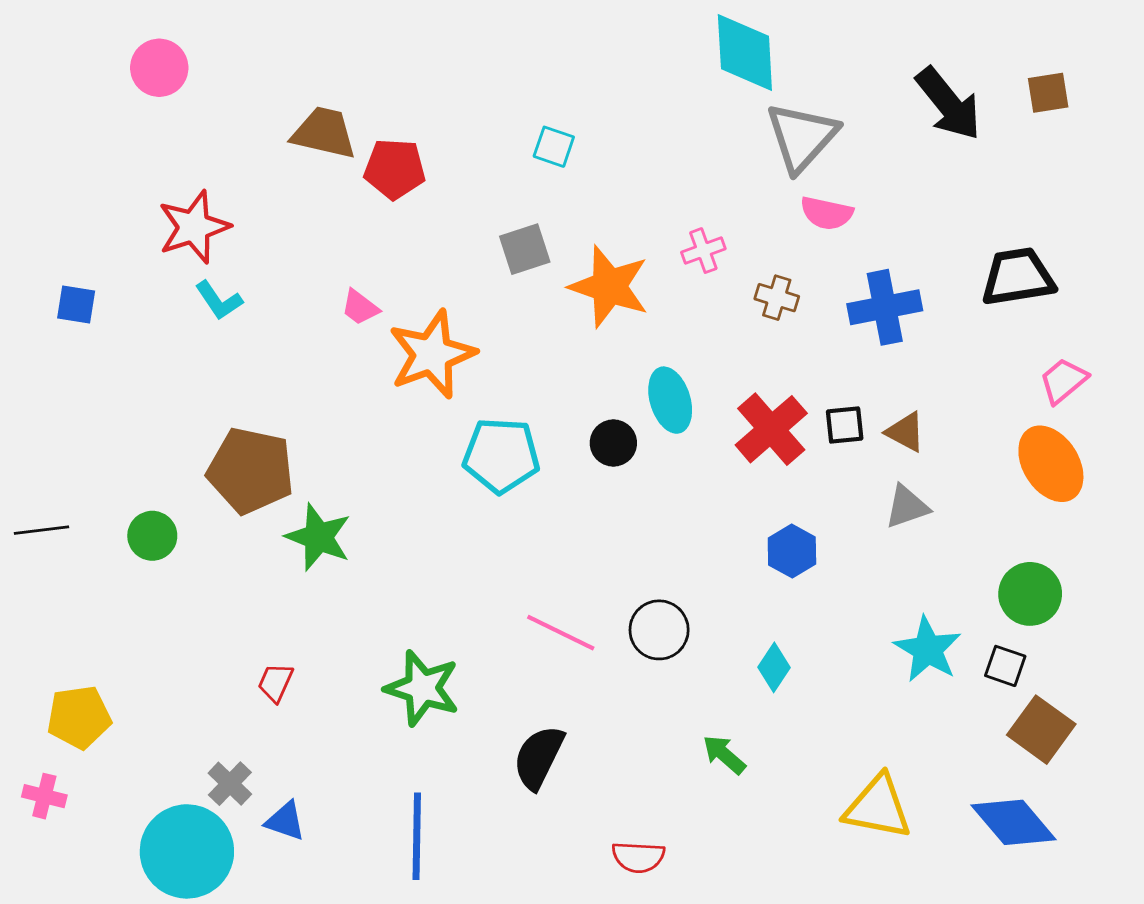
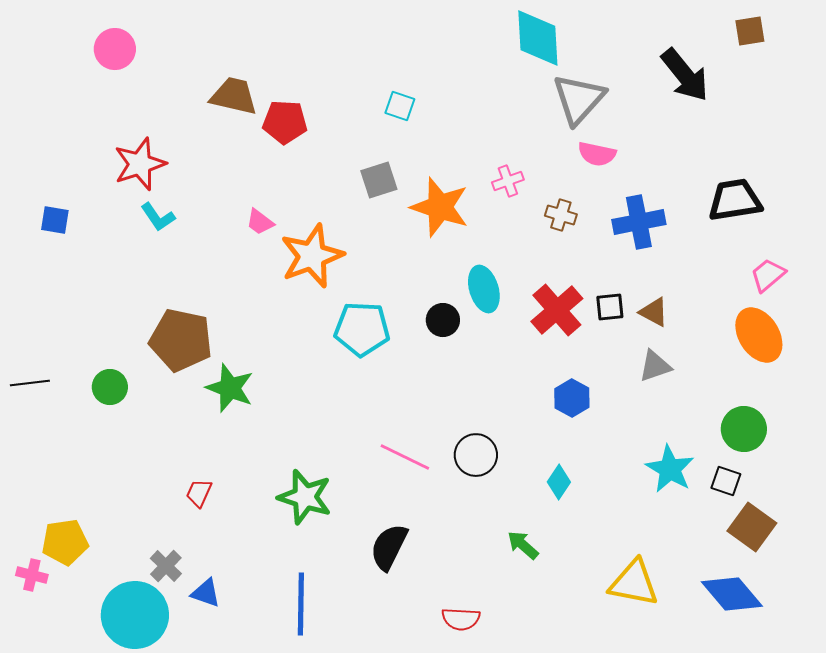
brown square: (1048, 93) -> (750, 31), moved
yellow pentagon: (79, 717) -> (65, 542), moved

